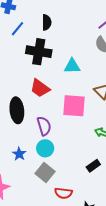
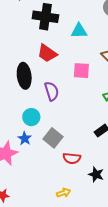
pink square: (74, 106) -> (81, 71), size x0.7
cyan circle: (45, 148) -> (31, 117), moved
blue star: (19, 154) -> (25, 138), moved

